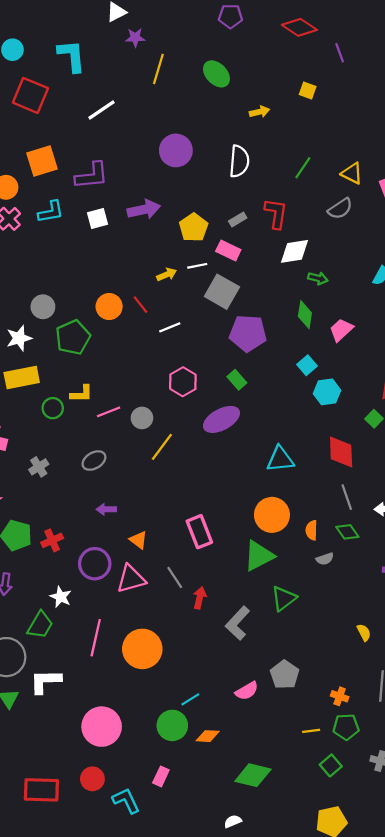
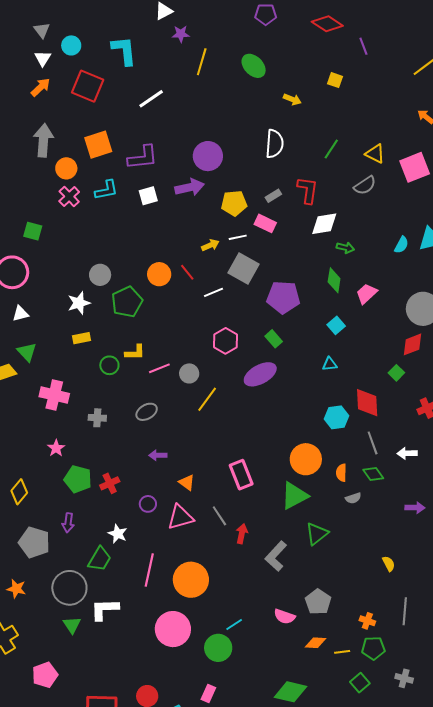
yellow arrow: (260, 112) -> (292, 99), turned 36
purple circle: (176, 150) -> (208, 156), moved
yellow pentagon: (194, 228) -> (234, 203), turned 30
gray square: (222, 292) -> (243, 269), moved
yellow rectangle: (22, 378) -> (81, 338), size x0.6
cyan hexagon: (327, 392) -> (337, 417), moved
cyan triangle: (280, 459) -> (330, 364), moved, size x0.6
gray cross: (39, 467) -> (97, 418), turned 36
purple circle: (95, 564) -> (148, 504), size x0.6
pink semicircle: (247, 691) -> (284, 617), turned 50
pink circle: (102, 727) -> (173, 629), moved
orange diamond: (208, 736) -> (315, 643), moved

